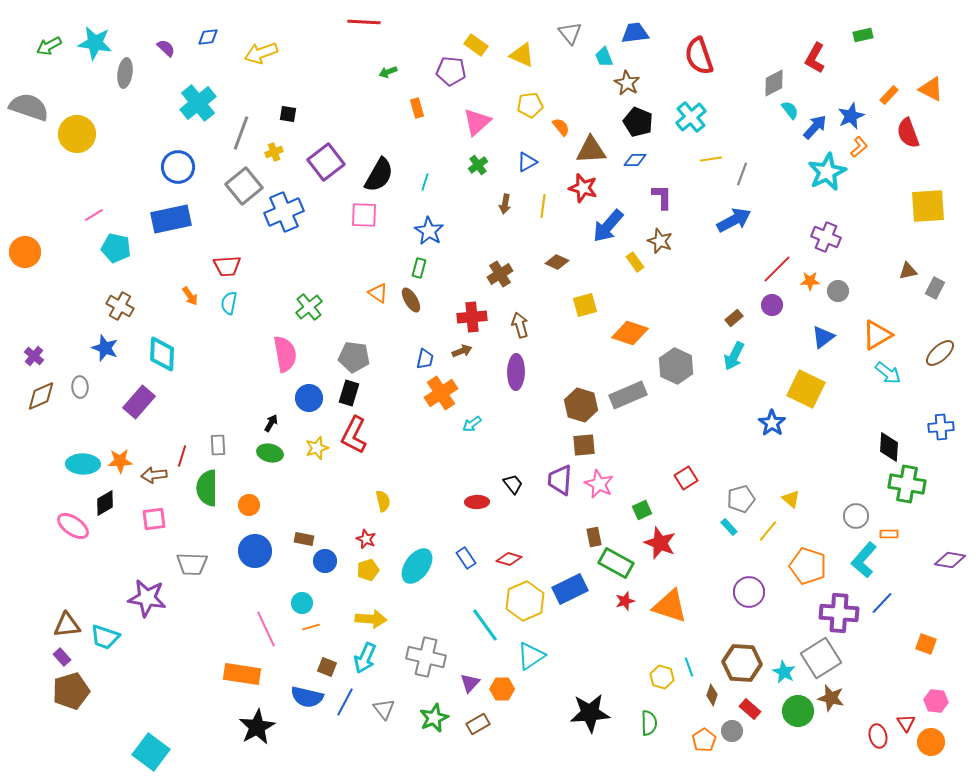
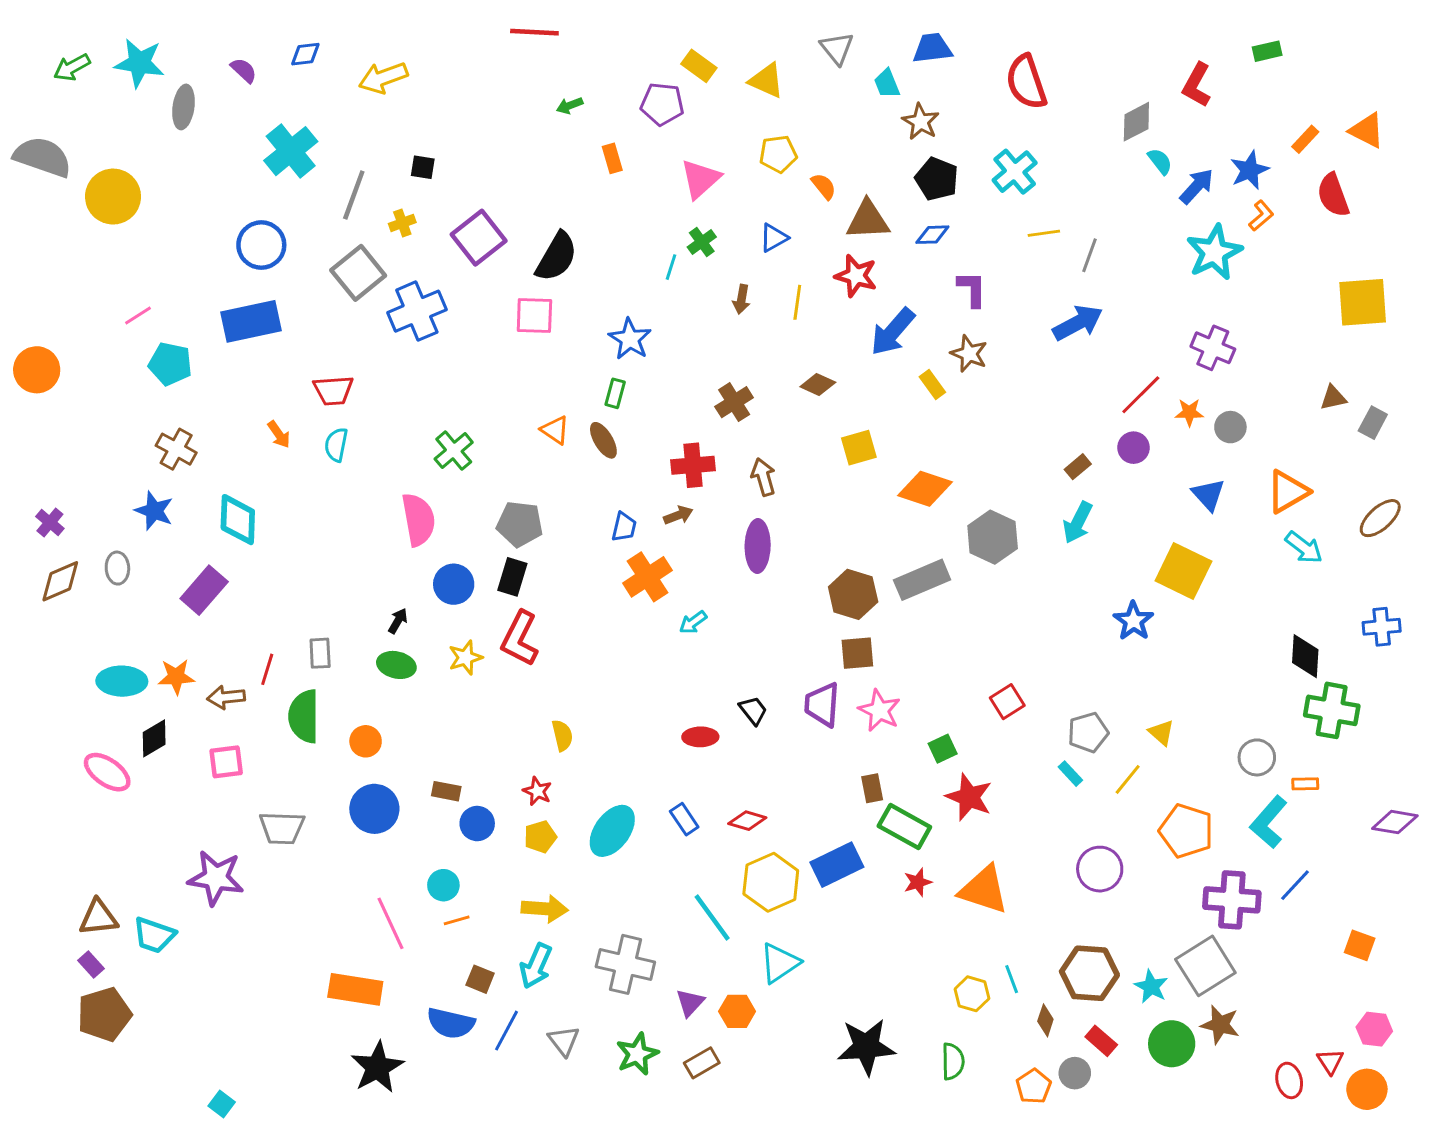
cyan line: (425, 182) -> (671, 267), moved
blue triangle: (823, 337) -> (1208, 495), turned -35
cyan square: (151, 752) -> (222, 1104), size x0.5

